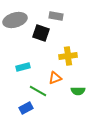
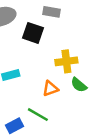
green line: (38, 91) -> (38, 115), moved
green semicircle: (78, 91) -> (79, 85), moved, turned 40

